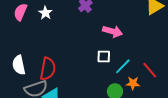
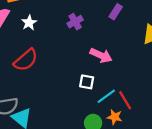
red semicircle: (48, 69) -> (26, 60), moved, turned 30
red line: (150, 70) -> (125, 100), moved

